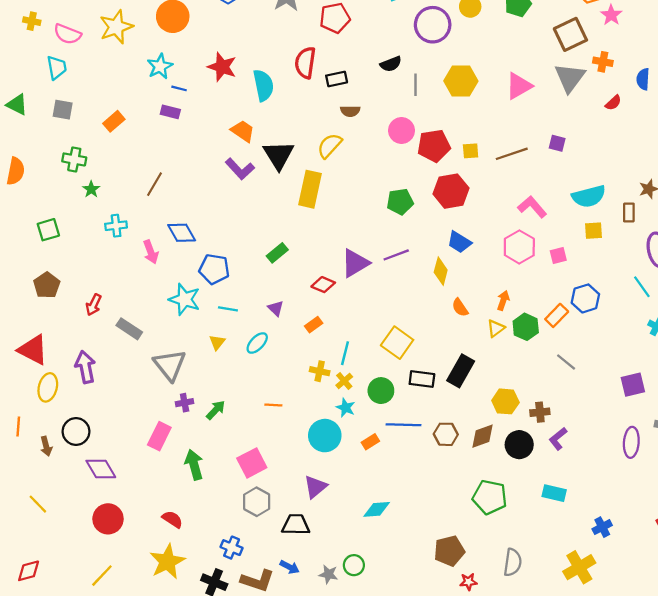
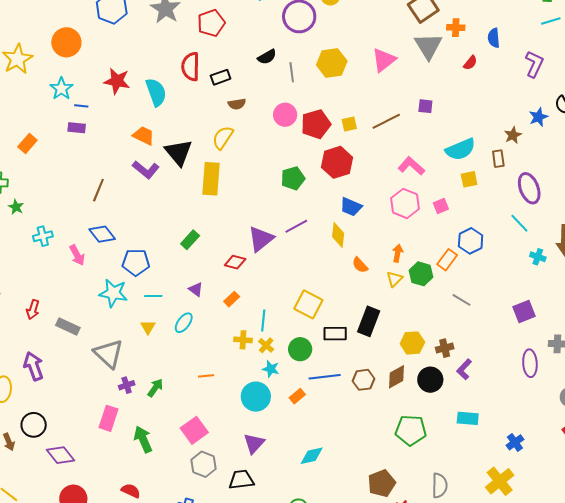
brown line: (154, 184) -> (98, 190), moved

